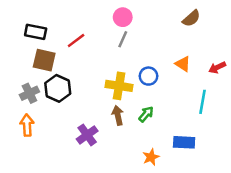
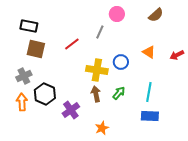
pink circle: (123, 17) -> (117, 14), moved
red line: (76, 40) -> (72, 44), moved
black hexagon: (58, 88) -> (45, 94), moved
cyan line: (202, 102) -> (149, 92), moved
orange star: (151, 157) -> (102, 128), moved

